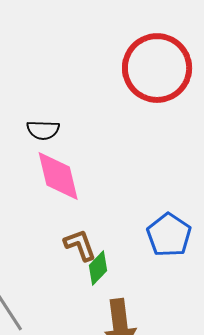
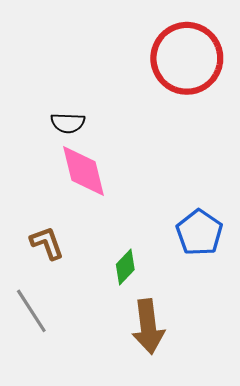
brown L-shape: (80, 245) -> (47, 243), moved

